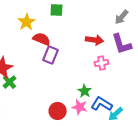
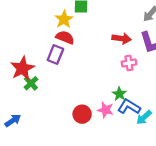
yellow star: (27, 22) -> (64, 19), moved
purple rectangle: (51, 55) -> (55, 54), moved
green star: (85, 91) -> (119, 94), moved

